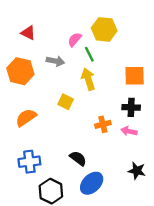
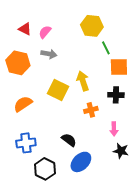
pink semicircle: (75, 40) -> (45, 32), moved
green line: (89, 54) -> (106, 48), moved
yellow arrow: (88, 79) -> (83, 81), moved
yellow square: (66, 102) -> (58, 90), size x1.5
pink arrow: (129, 131) -> (114, 129), moved, turned -104

